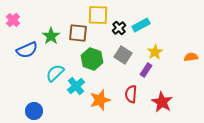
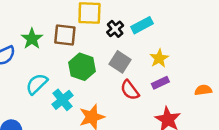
orange semicircle: (191, 57) -> (203, 90), moved
purple rectangle: (146, 70) -> (160, 83), moved, turned 32
red semicircle: (131, 94) -> (130, 90), moved, turned -42

